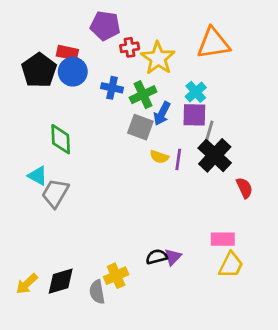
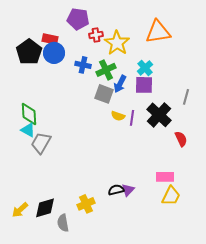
gray line: (209, 131) -> (186, 97), moved
green diamond: (61, 139) -> (29, 114), moved
gray semicircle: (97, 292) -> (63, 223), moved

